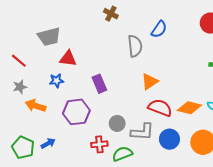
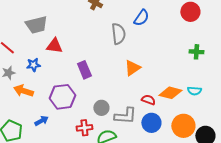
blue star: (56, 81) -> (33, 65), moved
red semicircle: (160, 108) -> (148, 100), moved, size x0.6
blue arrow: (48, 143) -> (41, 121), moved

